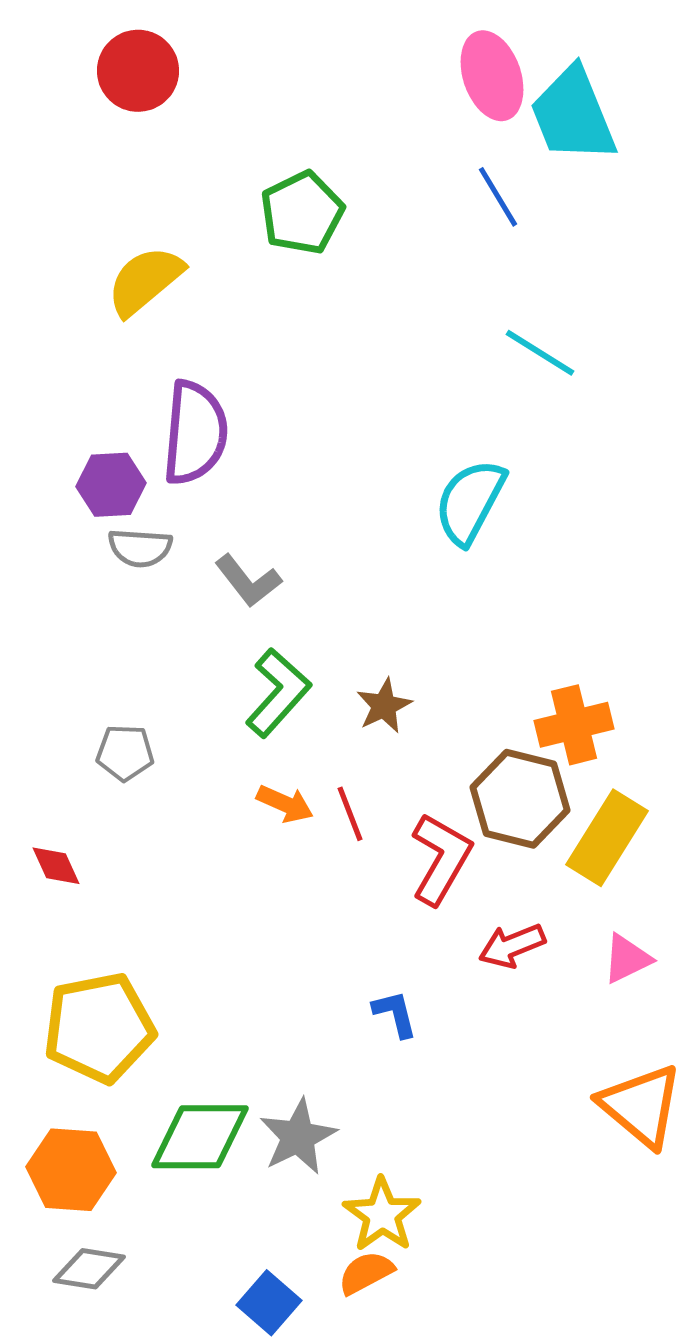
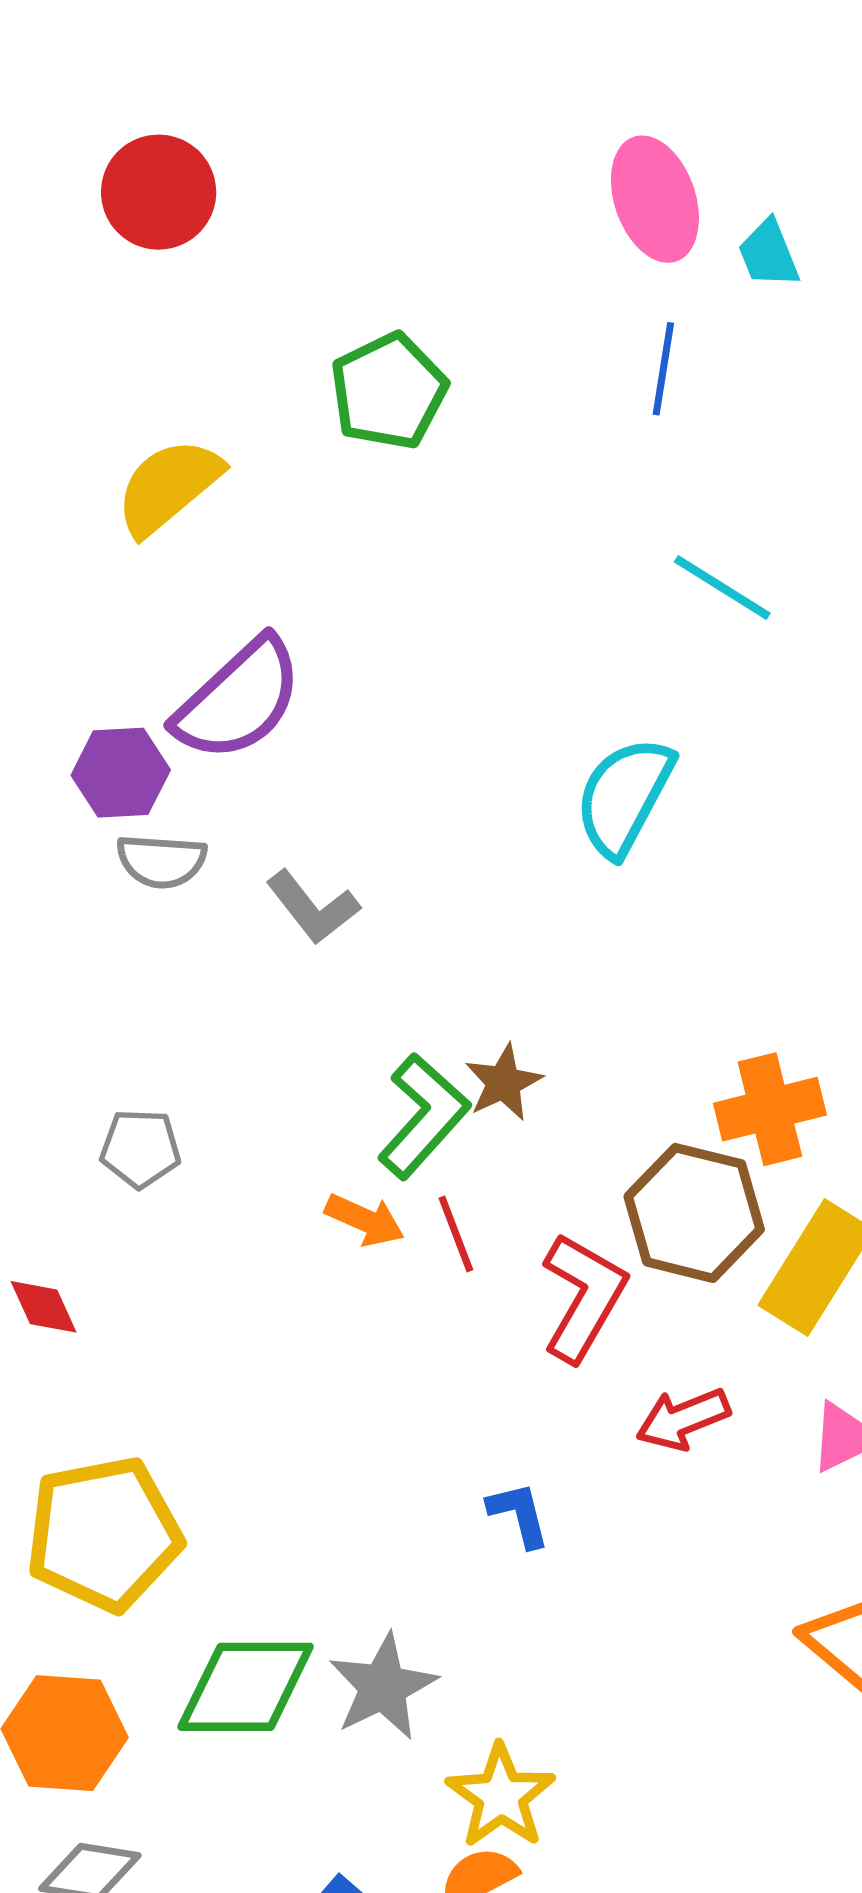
cyan trapezoid: (573, 115) -> (769, 254), size x0.5
blue line: (498, 197) -> (663, 369), turned 40
purple semicircle: (195, 433) -> (239, 700), turned 42
green L-shape: (278, 693) -> (424, 1116), moved

